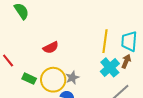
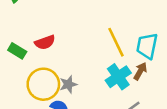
yellow line: (105, 41) -> (116, 42), turned -40
green rectangle: (29, 79) -> (17, 51), moved

